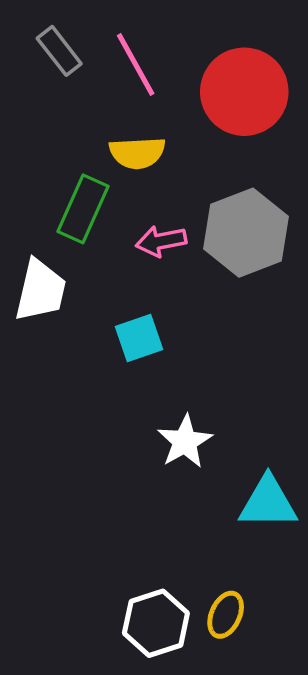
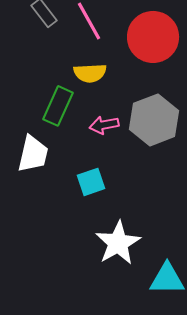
white star: (185, 442) -> (118, 243), size x1.4

